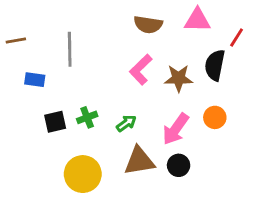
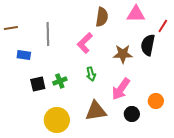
brown semicircle: (148, 25) -> (102, 17), turned -90
pink L-shape: (141, 70) -> (85, 43), moved
orange circle: (215, 117) -> (156, 101), moved
green arrow: (126, 123) -> (91, 74), moved, turned 112
black circle: (179, 165) -> (132, 114), moved

